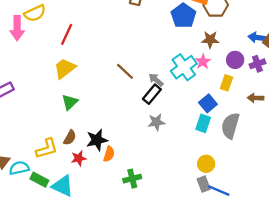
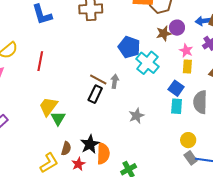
blue pentagon: (183, 16) -> (129, 47), moved
purple circle: (235, 60) -> (177, 28), moved
pink star: (203, 62) -> (186, 51), moved
yellow trapezoid: (65, 68) -> (48, 106), moved
gray arrow: (156, 80) -> (115, 81), moved, turned 72
black rectangle: (152, 94) -> (95, 94), moved
orange semicircle: (109, 154) -> (103, 154), size x1.5

